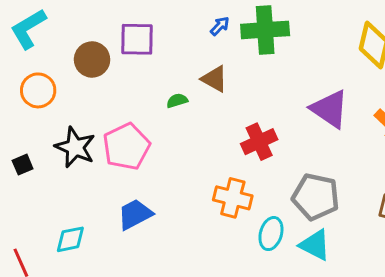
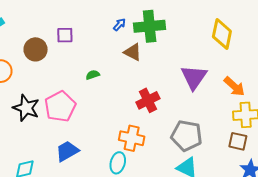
purple square: (137, 39) -> (65, 35), size x0.7
brown triangle: (214, 79) -> (133, 52), moved
purple triangle: (330, 109) -> (194, 77), turned 32
cyan ellipse: (271, 234) -> (118, 163), moved

